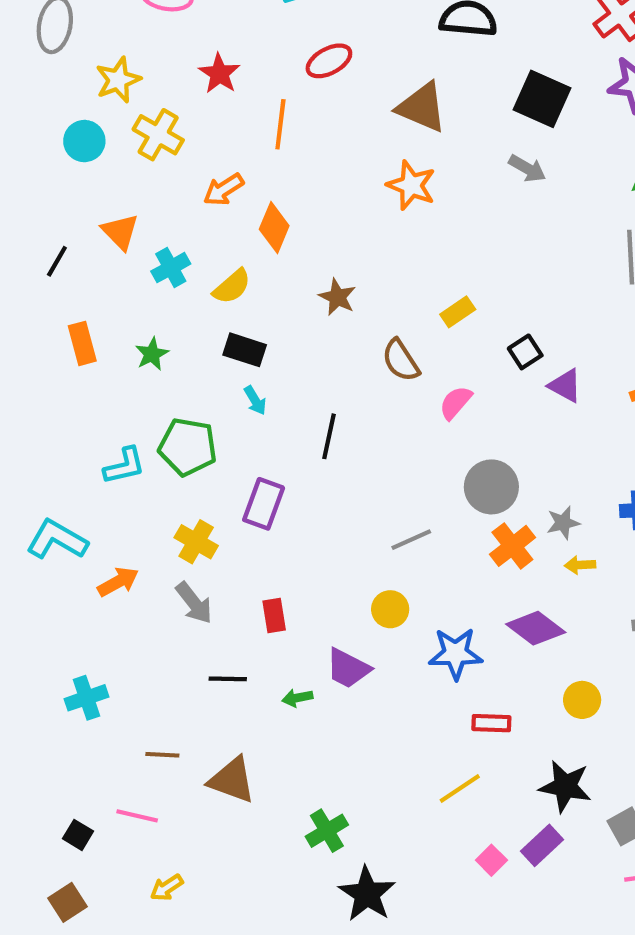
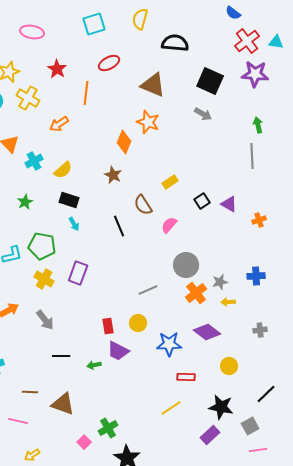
orange diamond: (274, 227) -> (124, 142), moved
purple triangle: (565, 386) -> (229, 204), moved
black line: (329, 436) -> (119, 226), moved, turned -35
yellow cross: (196, 542) -> (44, 279), moved
red rectangle: (274, 616) -> (108, 326), moved
pink square: (491, 860) -> (84, 442), moved

